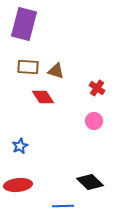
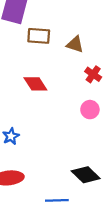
brown rectangle: (28, 67) -> (39, 36), moved
brown triangle: (56, 71) -> (75, 44), moved

